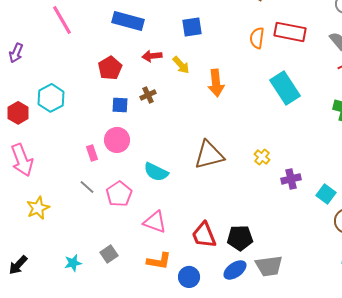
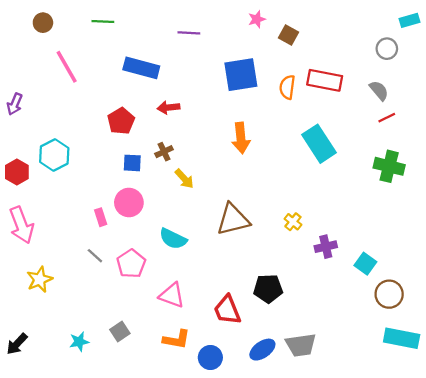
blue square: (192, 27) -> (241, 75), moved, size x1.5
yellow arrow: (181, 65) -> (184, 179), moved
black pentagon: (240, 238) -> (268, 288), moved

